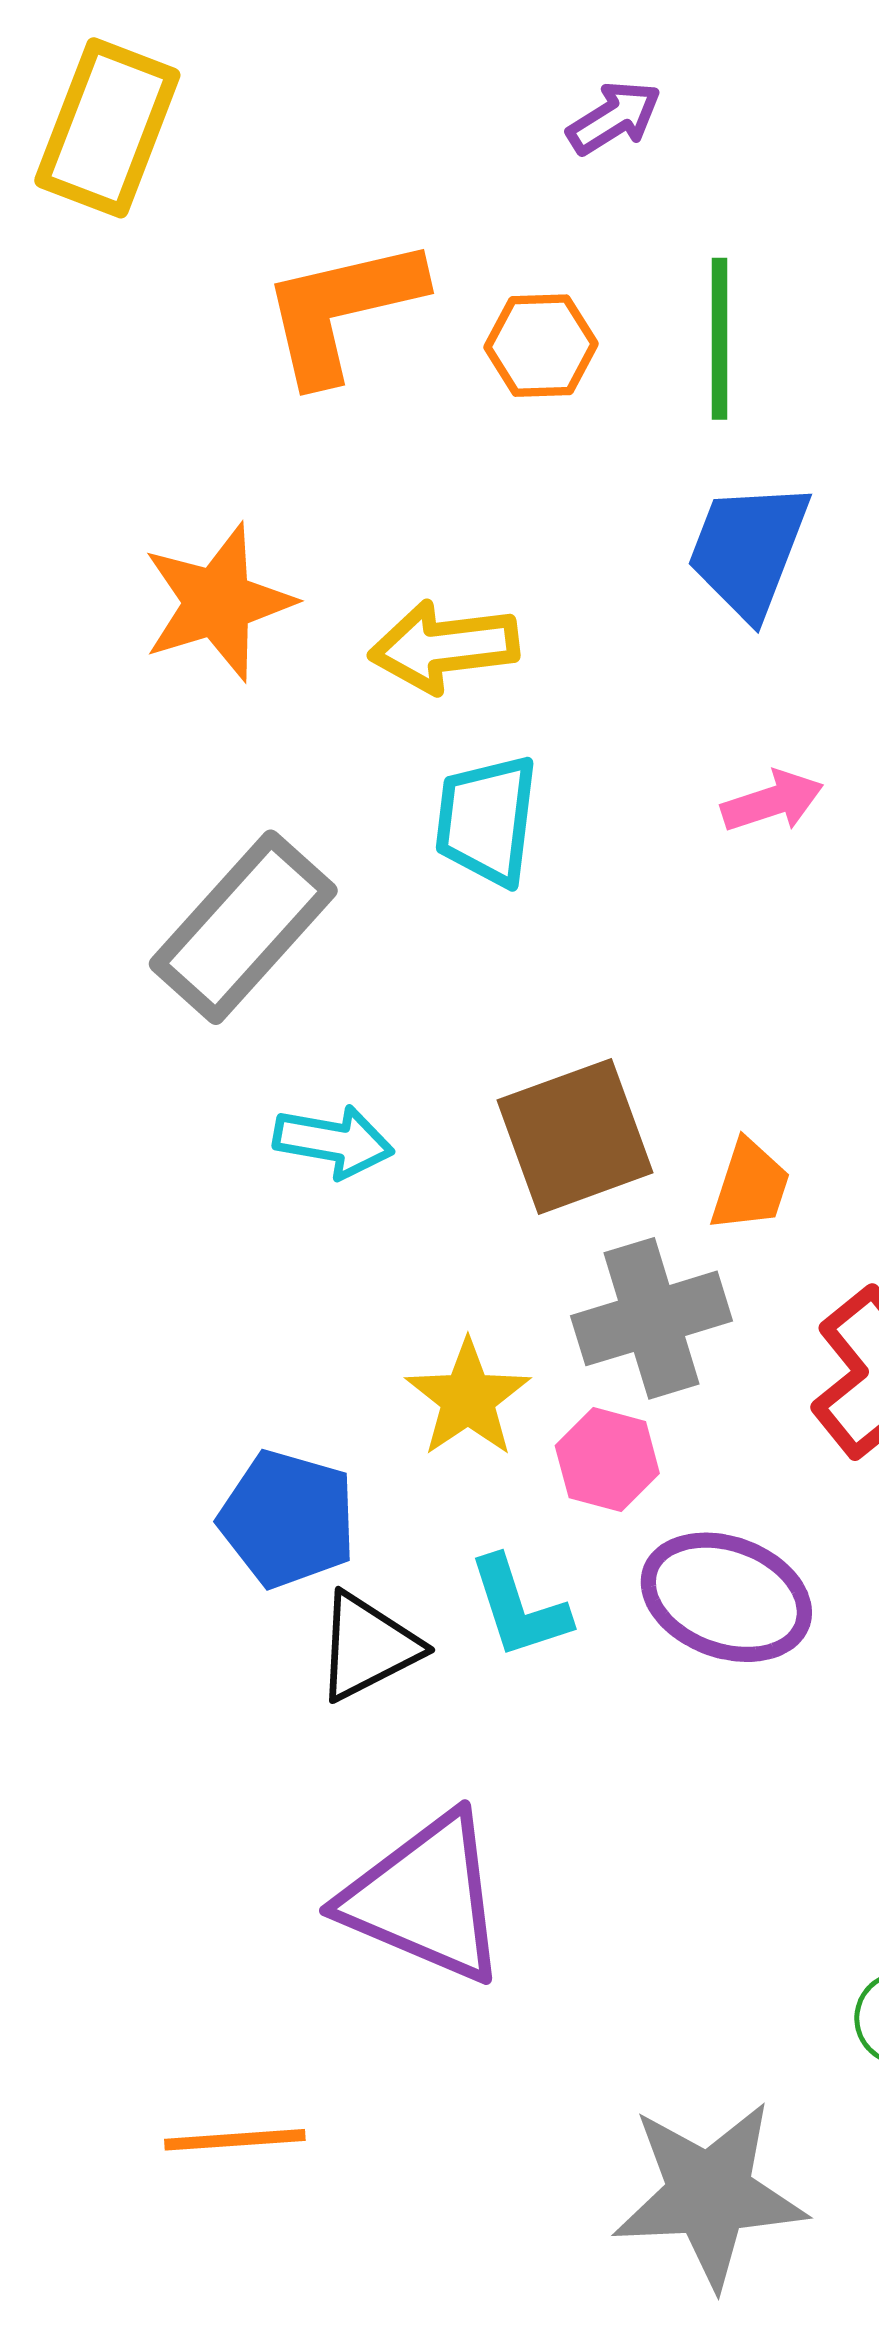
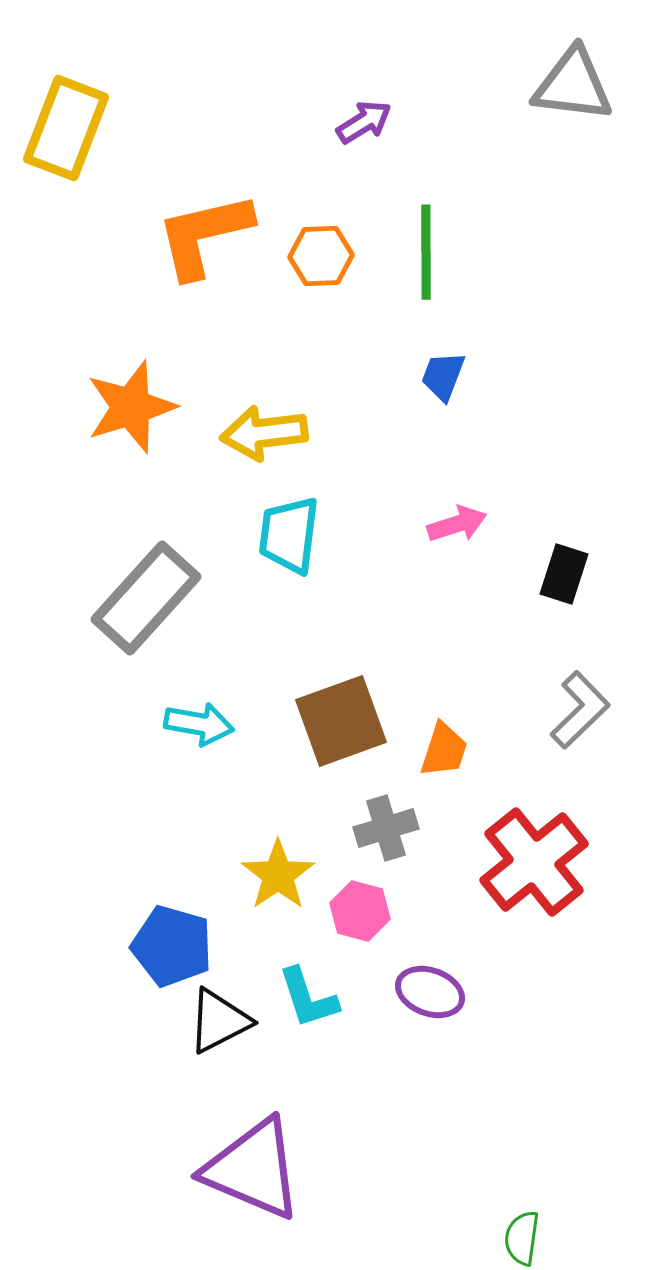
blue trapezoid: (748, 550) -> (443, 376), size x0.6
gray cross: (652, 1318) -> (386, 828), size x0.7
purple ellipse: (726, 1597) -> (430, 992), size x0.7

